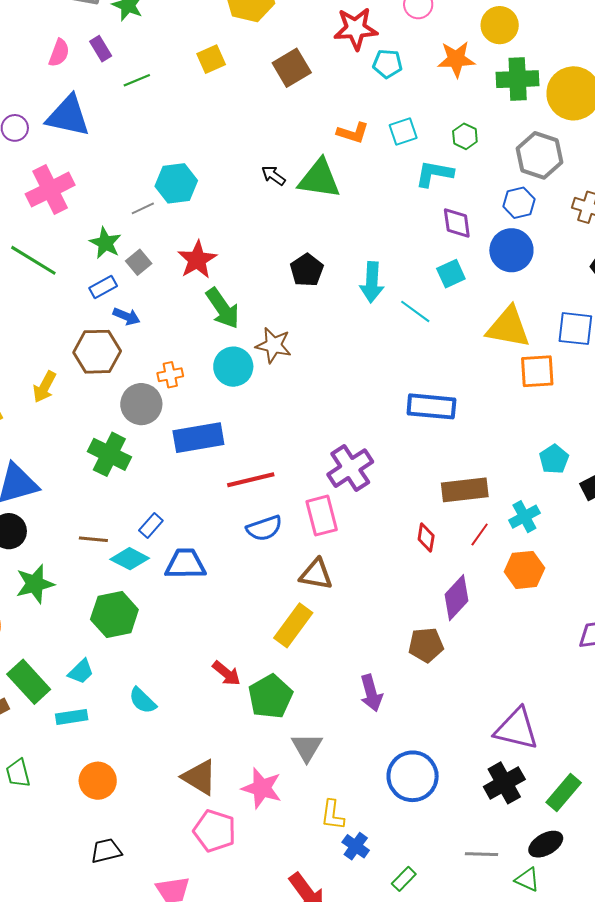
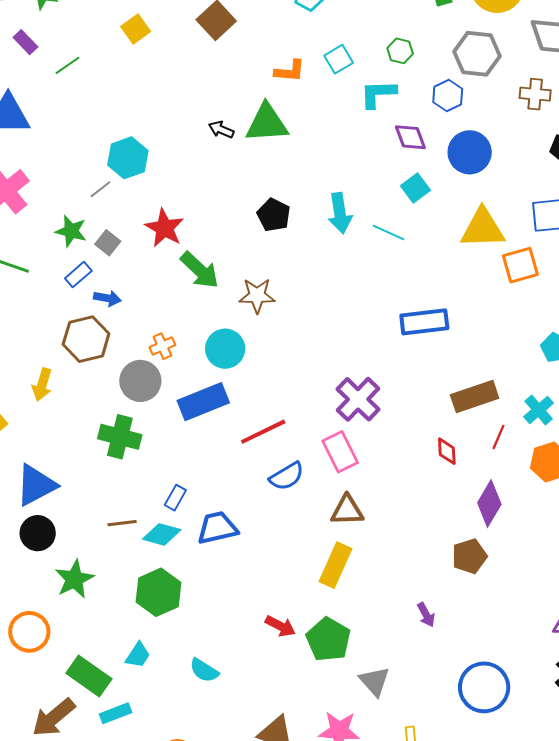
blue hexagon: (519, 203) -> (448, 96), moved
cyan circle: (233, 367) -> (225, 349), moved
purple arrow: (371, 693) -> (426, 615), size x0.7
cyan rectangle: (72, 717) -> (116, 713), moved

